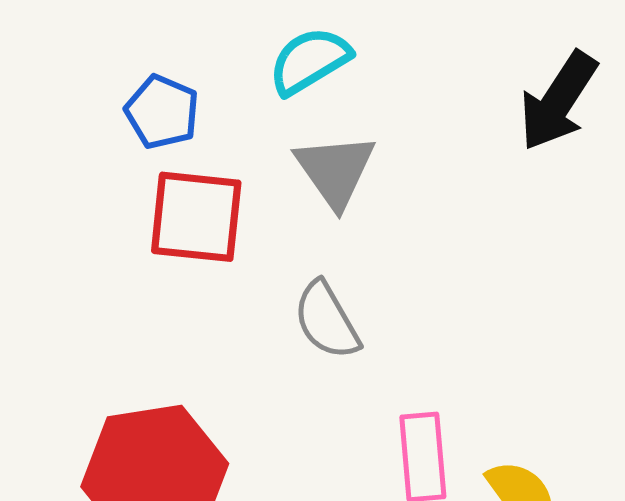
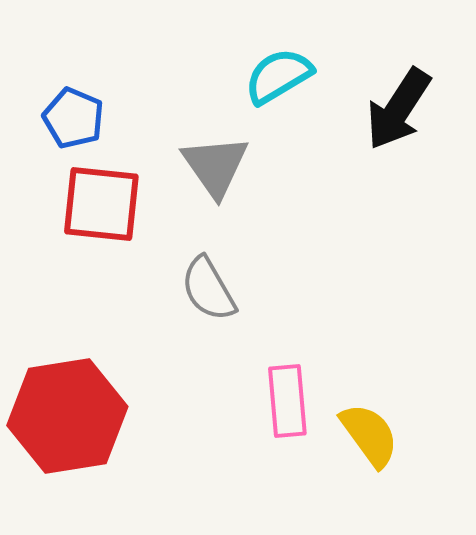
cyan semicircle: (310, 61) -> (278, 76), moved

